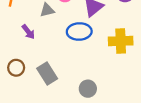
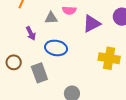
blue ellipse: (79, 32) -> (56, 48), moved

